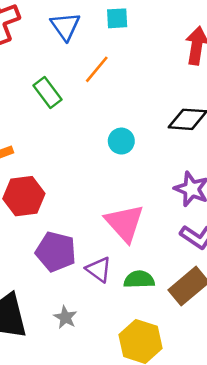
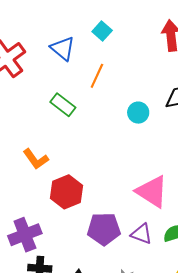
cyan square: (117, 18) -> (102, 31), turned -30
cyan circle: (121, 141) -> (138, 113), moved

